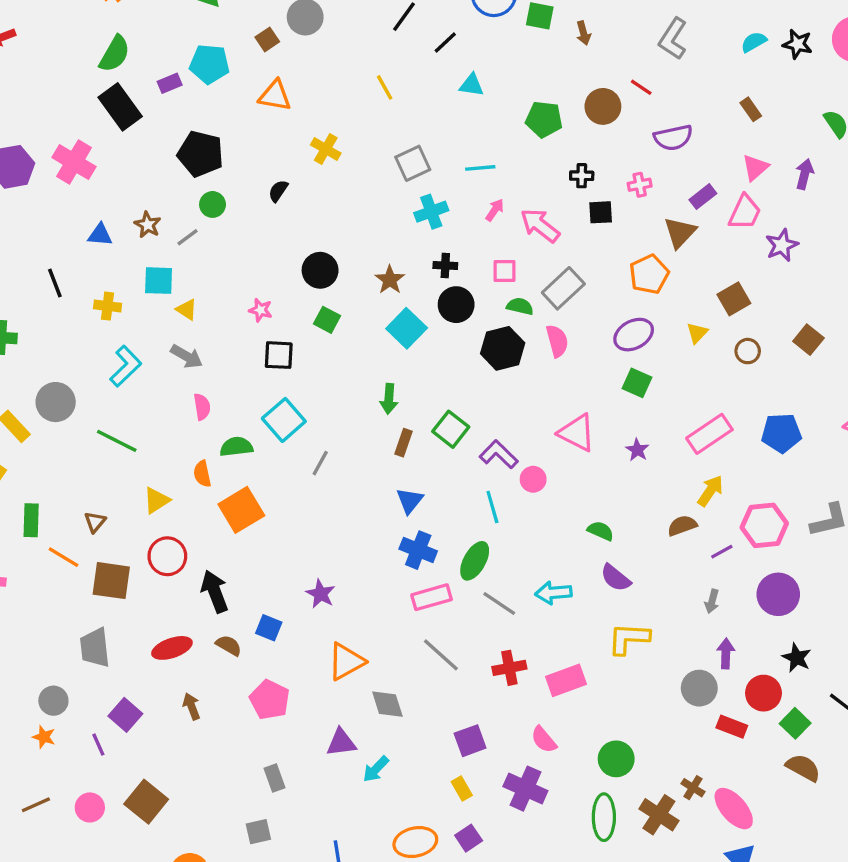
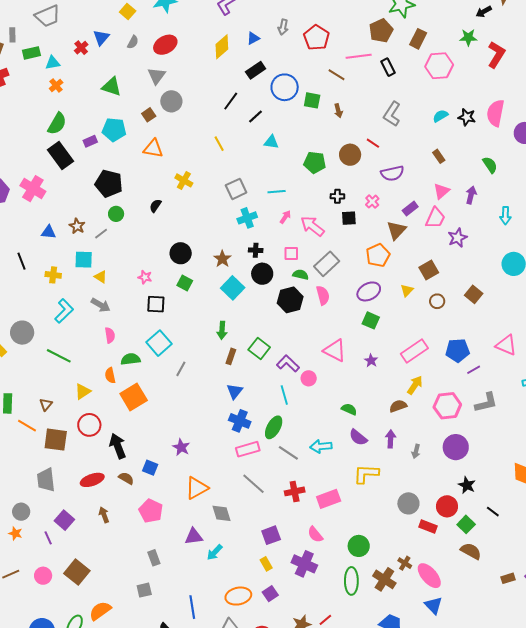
pink cross: (640, 185) -> (372, 202), turned -32
purple line: (722, 552) -> (474, 370), moved
purple arrow: (726, 653) -> (391, 439), moved

